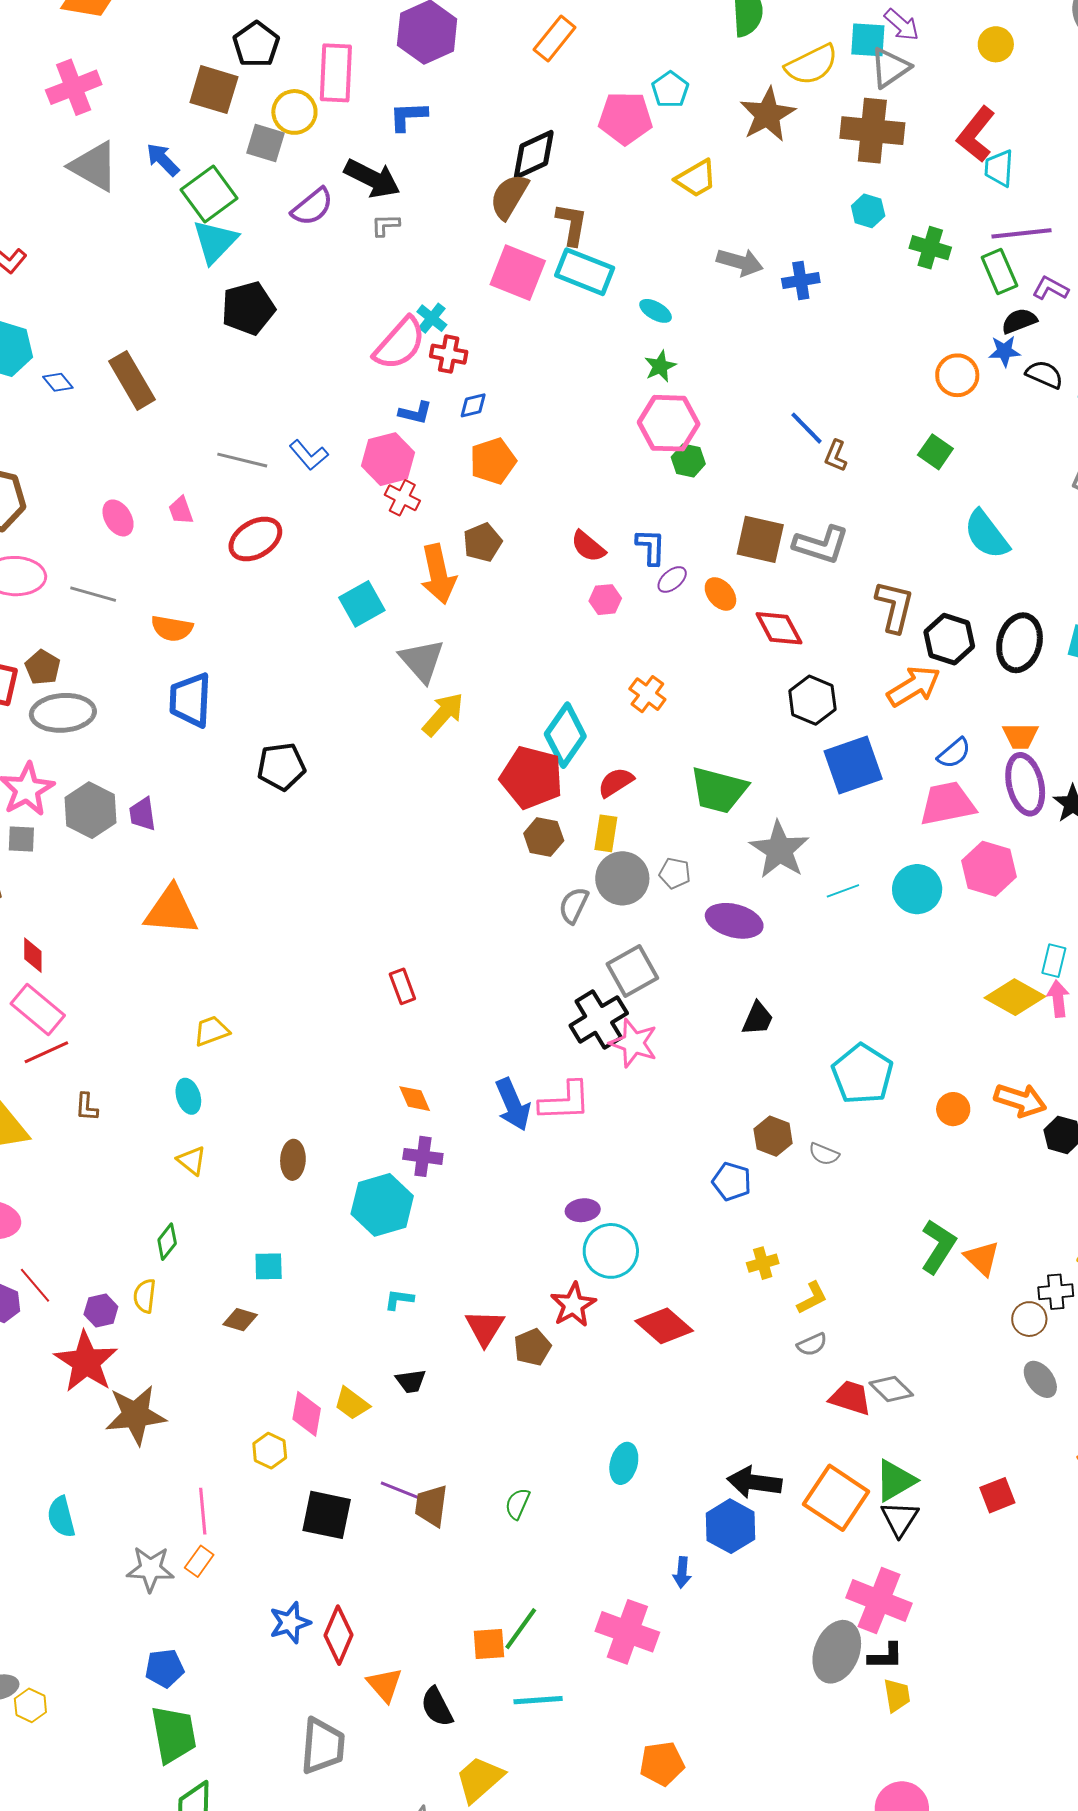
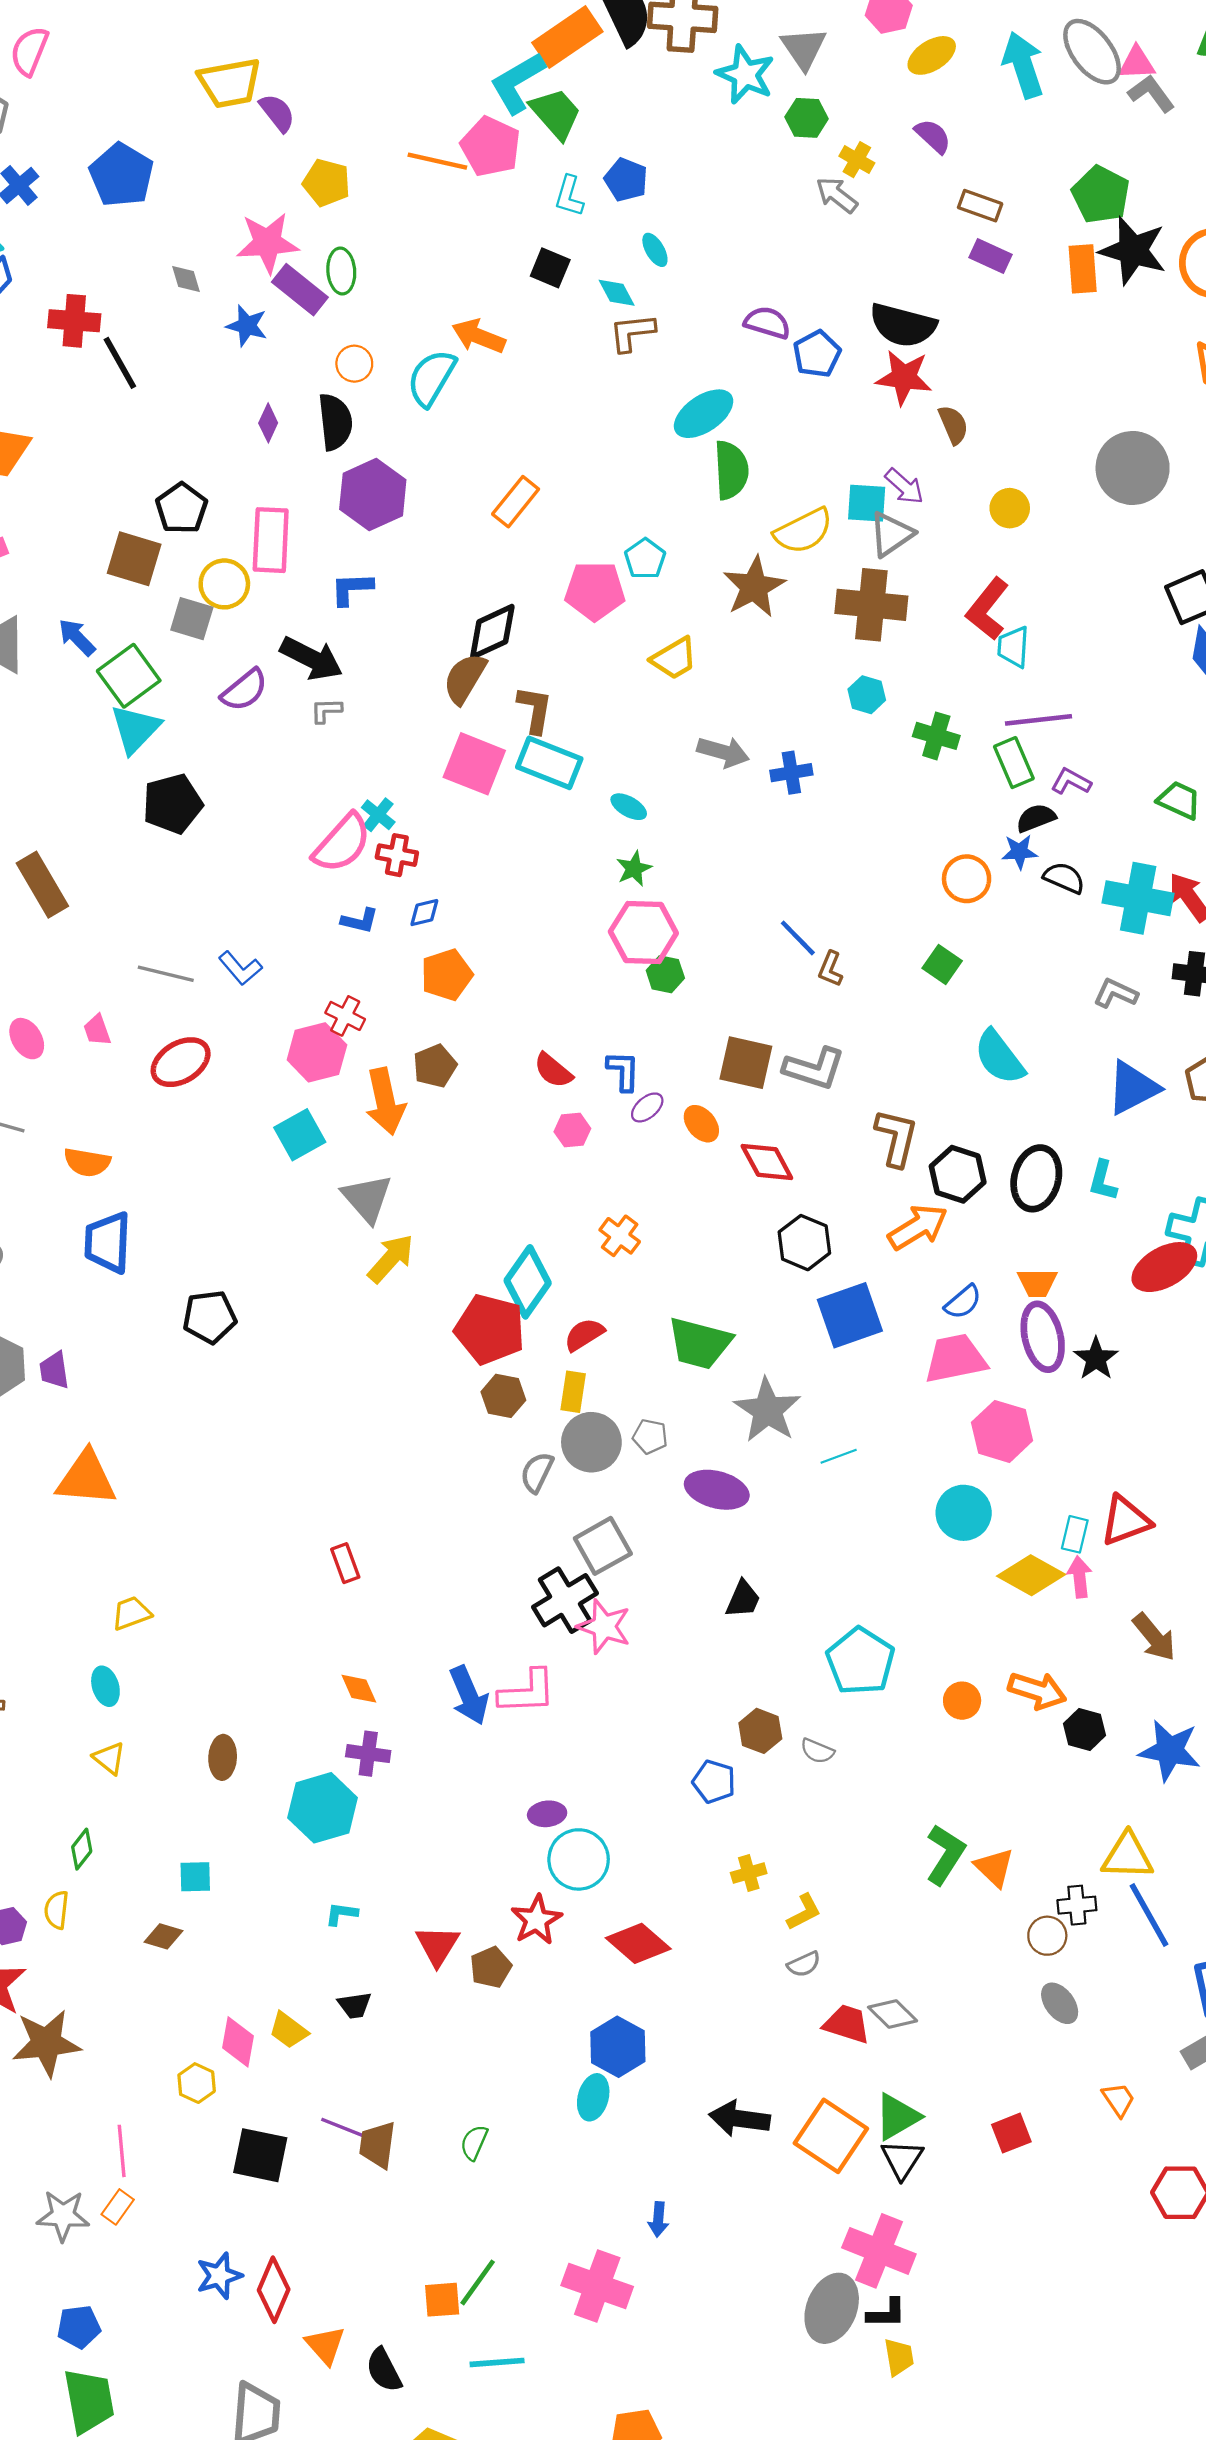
pink hexagon: (388, 459) -> (317, 1052), moved
cyan circle: (917, 889) -> (964, 1513), moved
blue hexagon: (731, 1526) -> (618, 2047), moved

